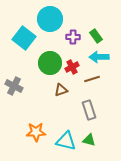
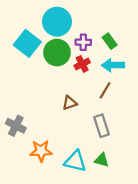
green circle: (50, 63) -> (57, 53), moved
red cross: (72, 67) -> (82, 64), moved
brown line: (92, 79) -> (105, 90), turned -42
gray cross: (14, 86) -> (16, 126), moved

